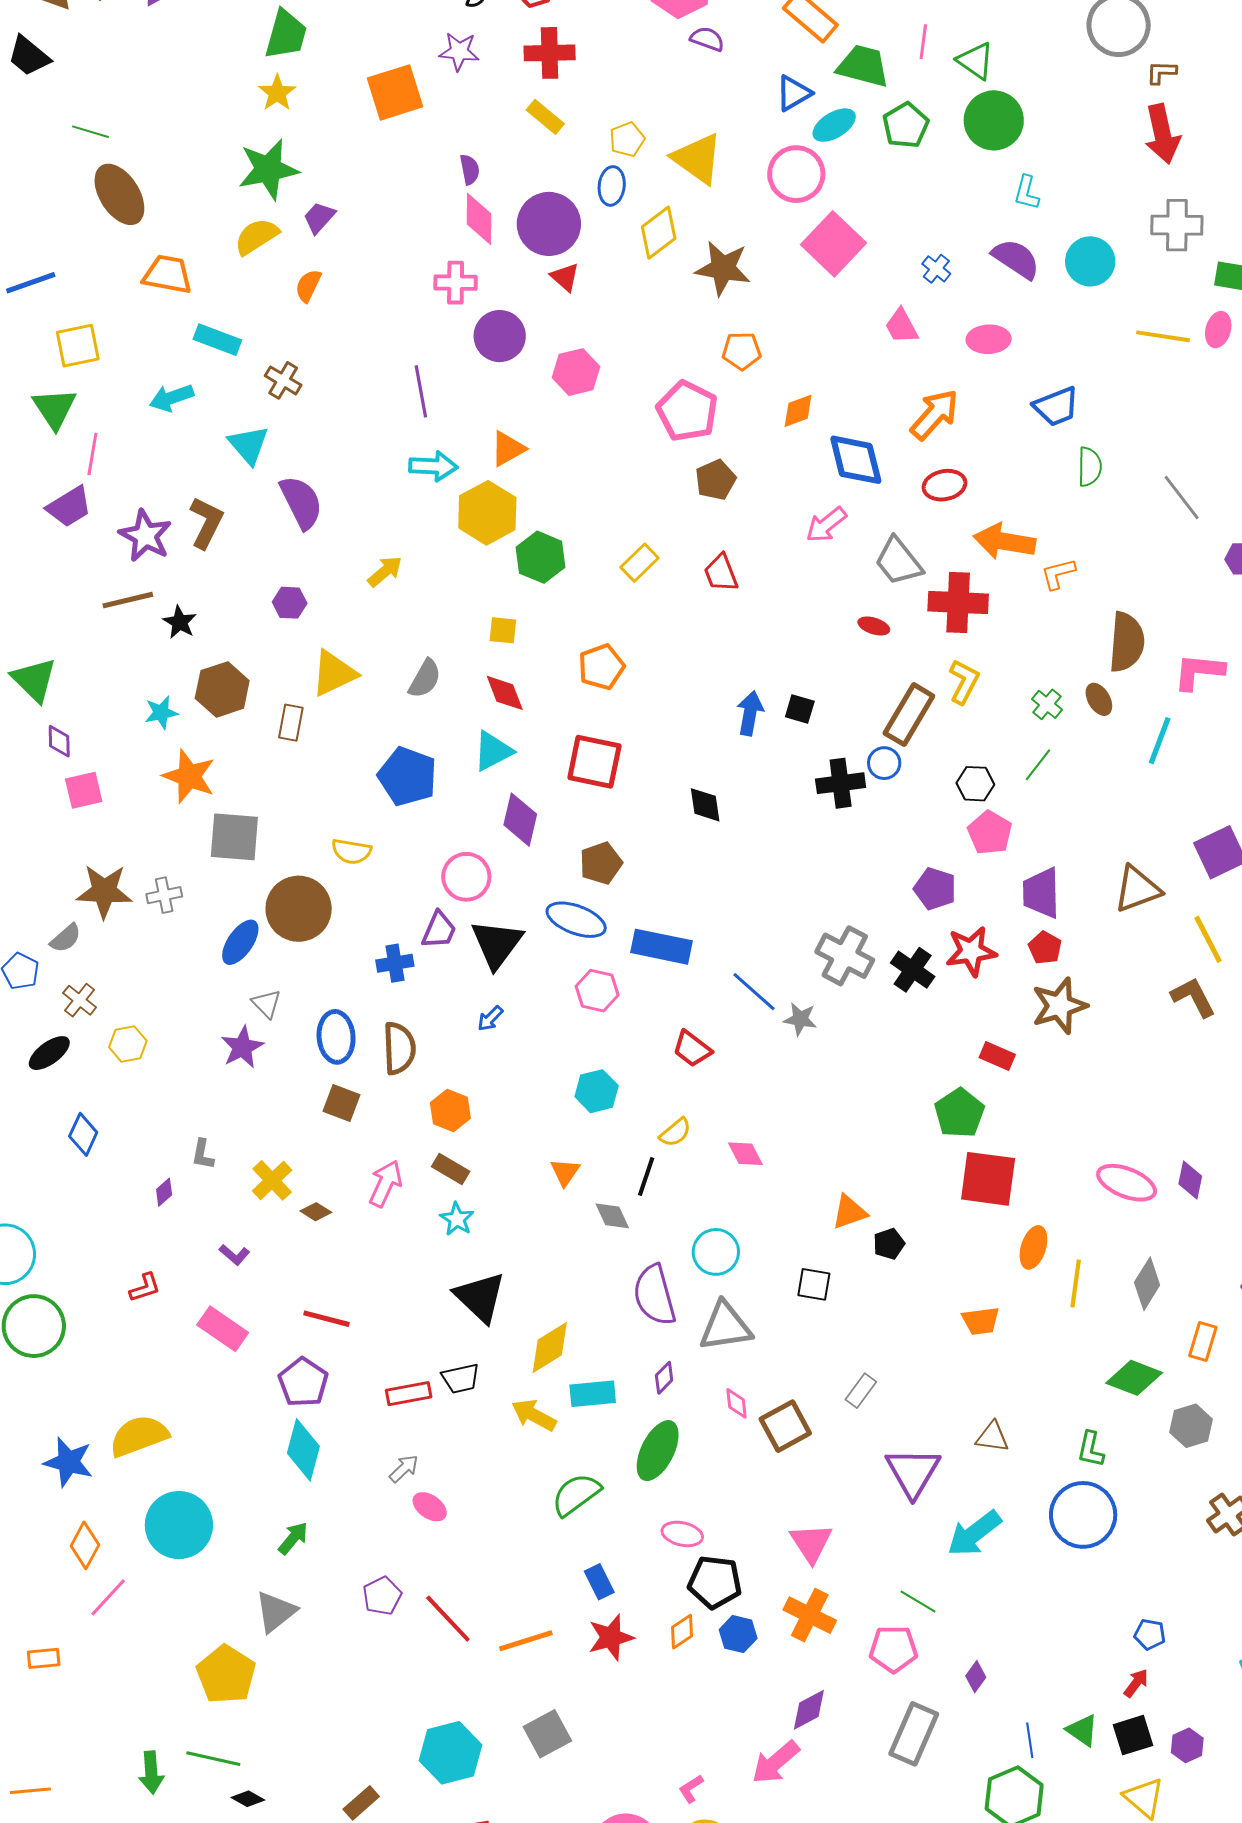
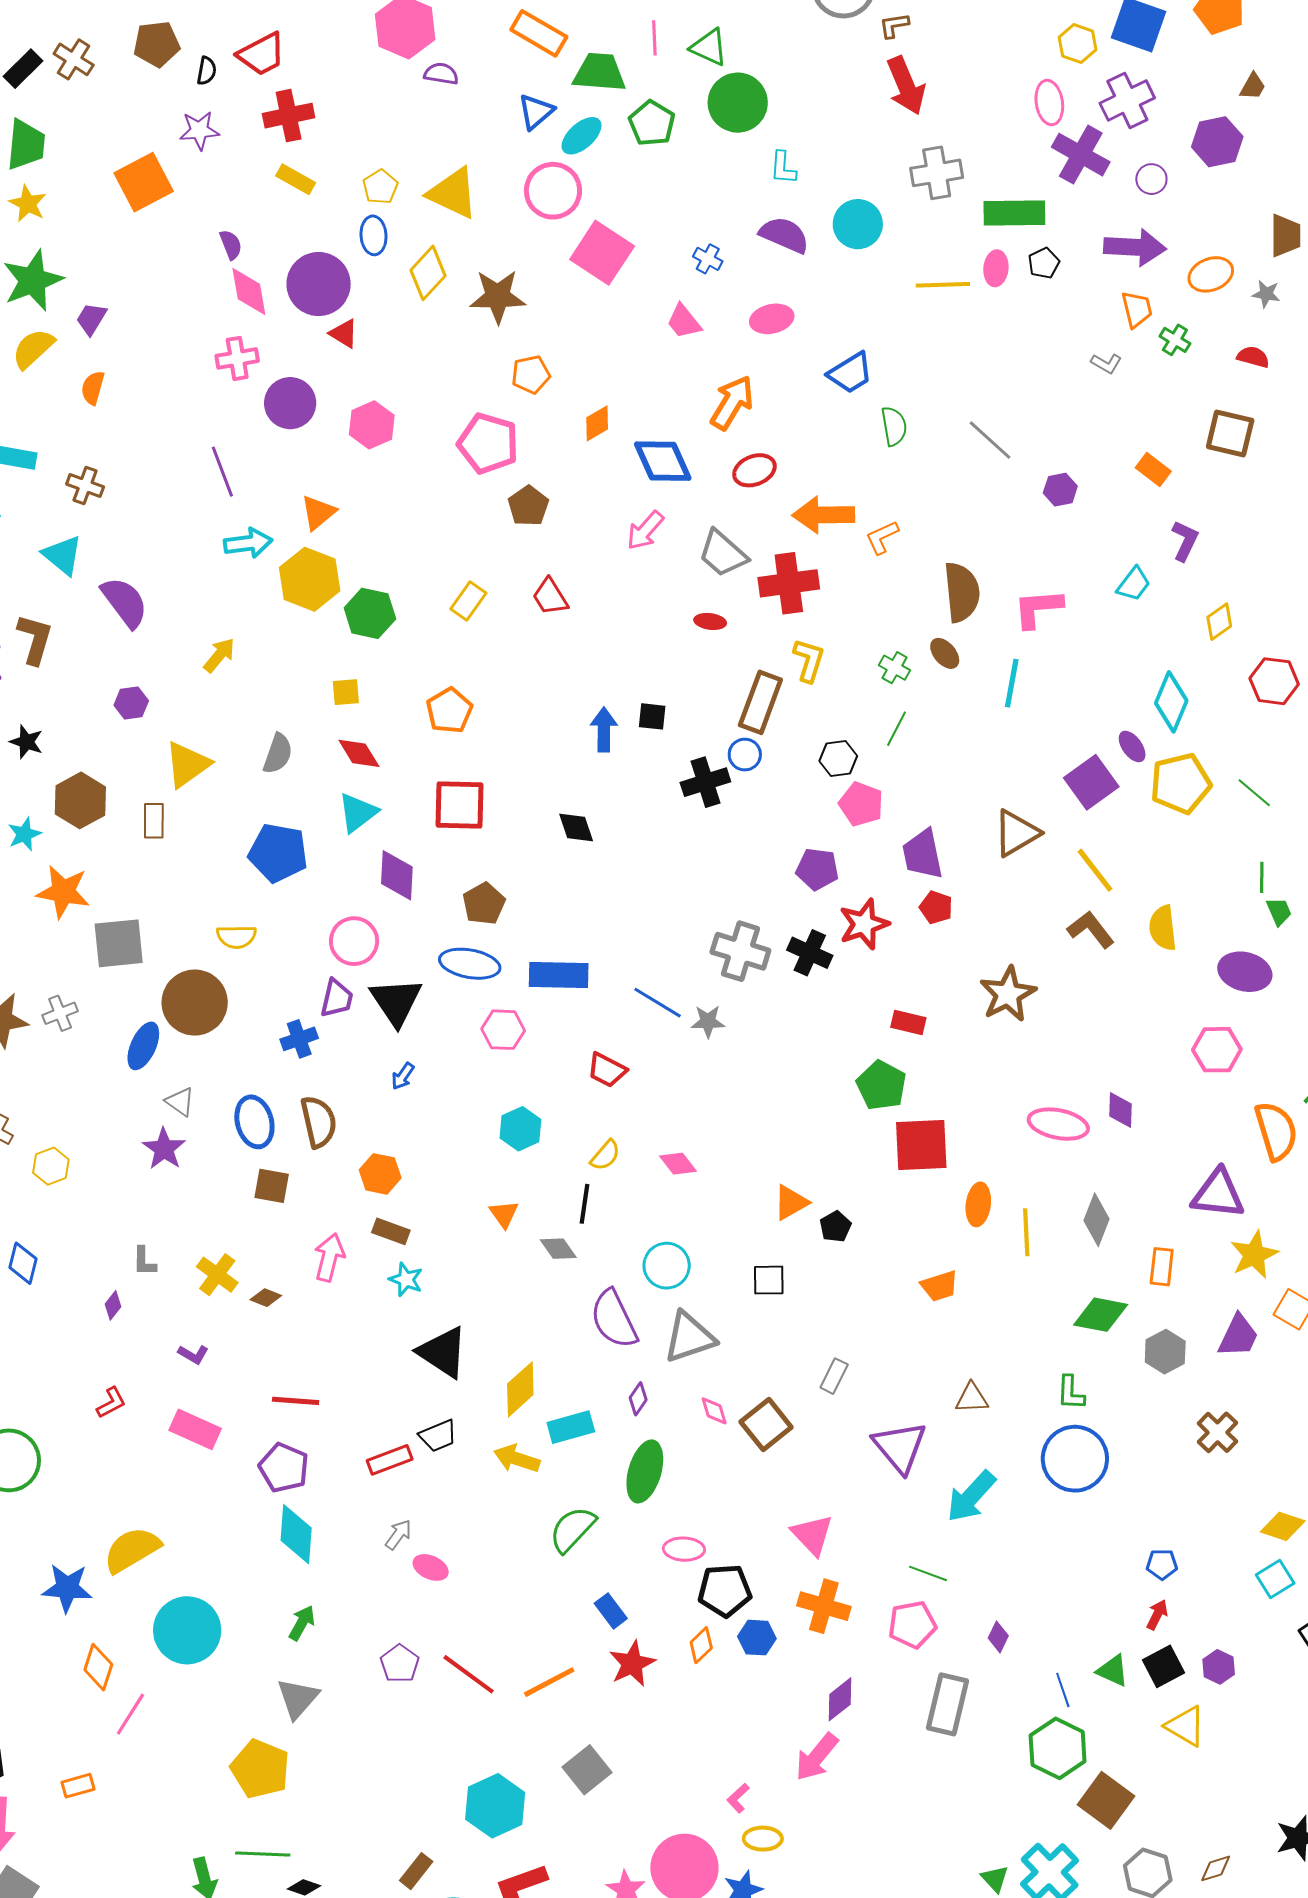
brown star: (1059, 1006) -> (1008, 994), moved

